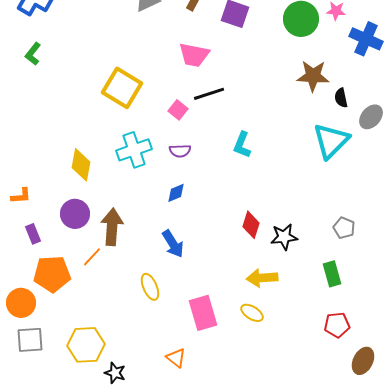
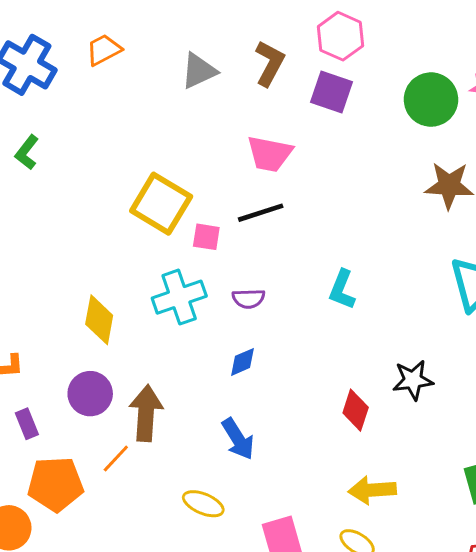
black line: (209, 94) -> (261, 213), moved
pink square: (178, 110) -> (206, 237), moved, turned -30
black star: (284, 237) -> (413, 380), moved
yellow ellipse: (150, 287) -> (203, 504), turned -44

